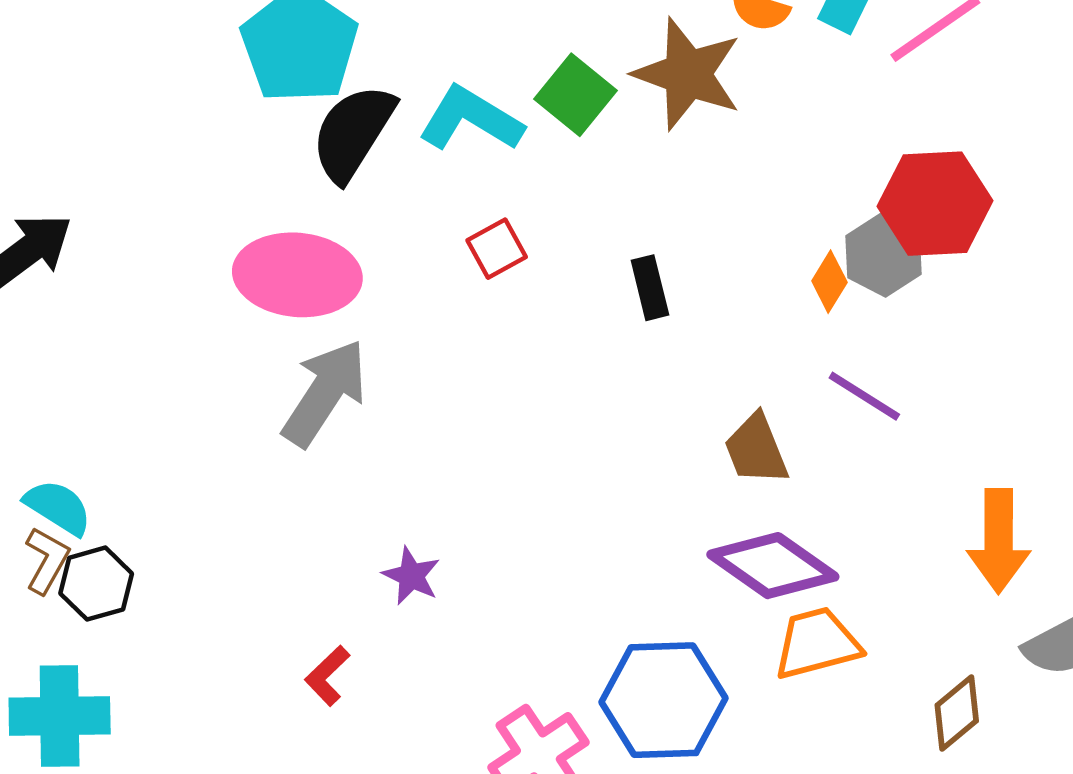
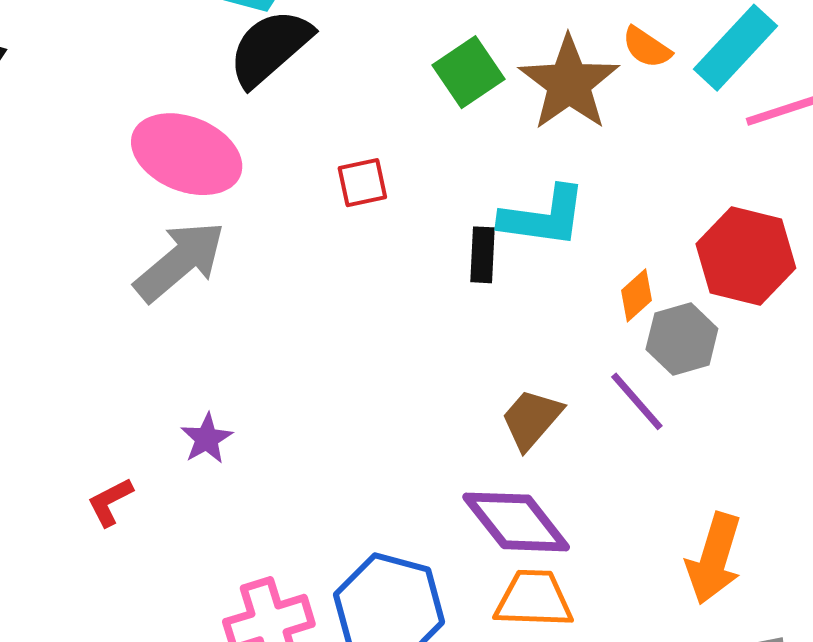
cyan L-shape: (471, 119) -> (543, 217), moved, turned 140
gray hexagon: (884, 255) -> (682, 339), moved
brown trapezoid: (756, 449) -> (531, 419), turned 46

